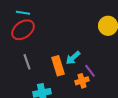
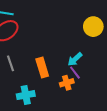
cyan arrow: (73, 58) -> (75, 59), moved

